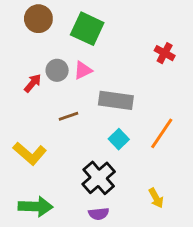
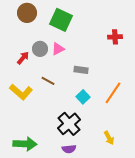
red cross: (165, 53) -> (115, 37), turned -32
gray rectangle: (116, 100) -> (81, 70), size x0.6
brown line: (69, 116) -> (48, 81), turned 48
yellow L-shape: (30, 153) -> (21, 92), moved

